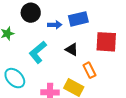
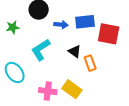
red square: (106, 42) -> (109, 34), moved
orange rectangle: (89, 70) -> (90, 63), moved

